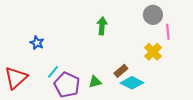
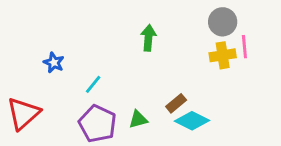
yellow cross: (153, 52) -> (223, 55), moved, turned 36
cyan line: (53, 72) -> (93, 84), moved

